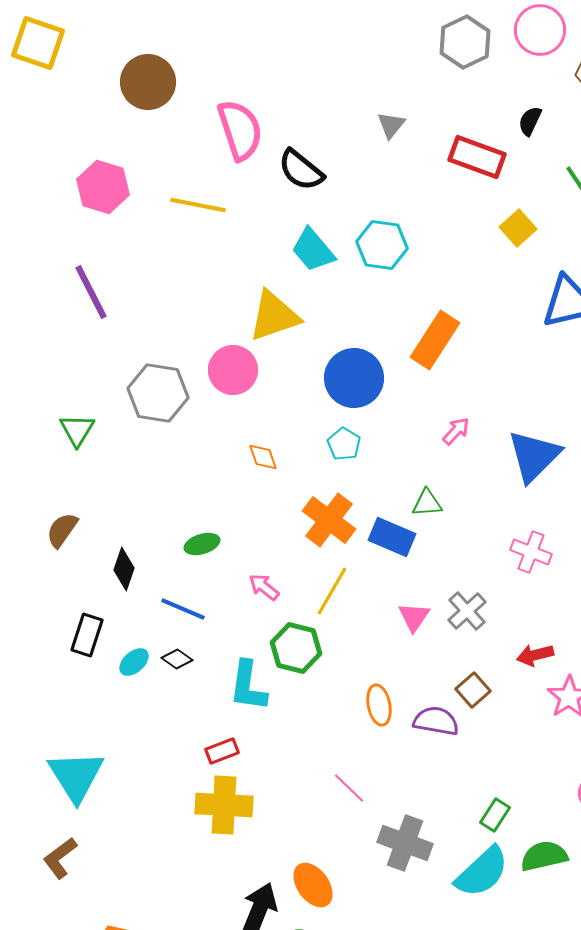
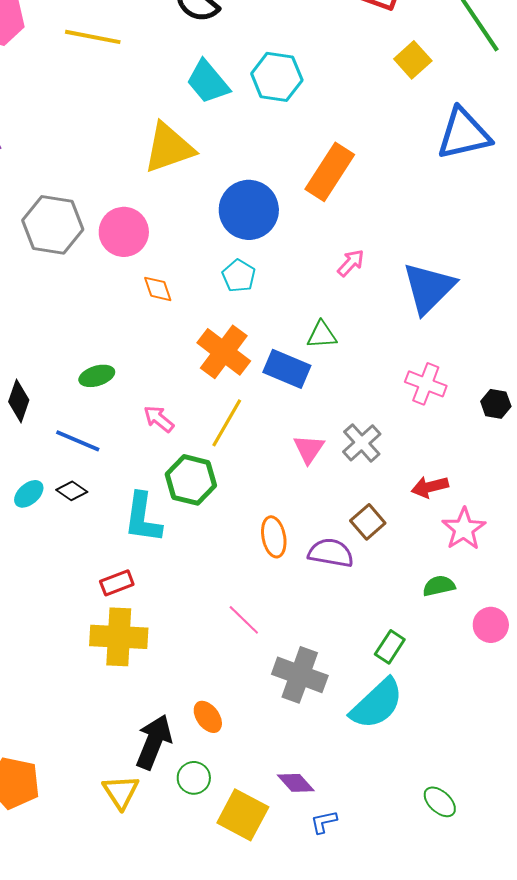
pink circle: (233, 370) -> (124, 232), moved
green semicircle: (544, 856) -> (439, 586), moved, size x0.7
orange ellipse: (313, 885) -> (208, 717), size x0.7

